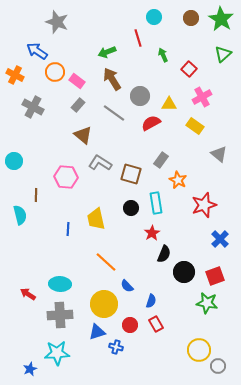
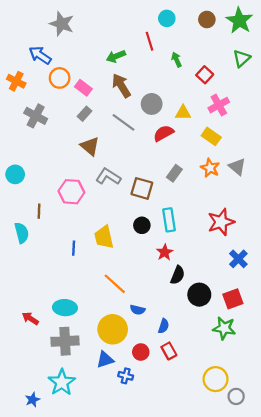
orange star: (178, 180) -> (210, 168), moved
blue semicircle: (127, 286) -> (138, 310), turned -32
cyan star: (57, 353) -> (62, 382), turned -30

